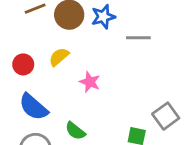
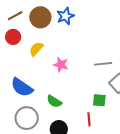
gray line: (138, 38) -> (103, 64), moved
red circle: (23, 64) -> (13, 37), moved

